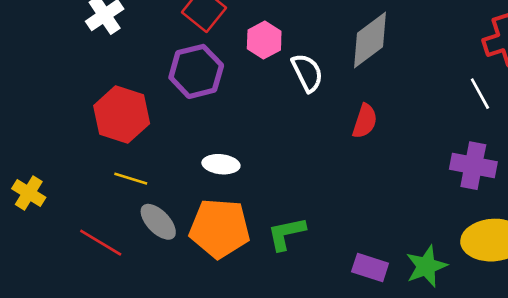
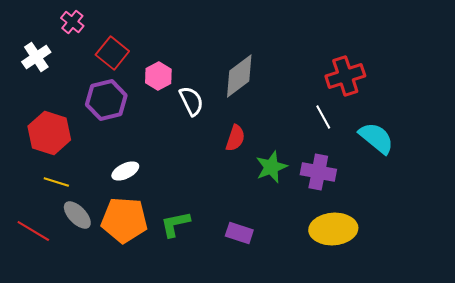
white ellipse: (221, 164) -> (125, 171), turned -32
green star: (426, 266) -> (271, 167), moved
purple rectangle: (370, 268) -> (239, 233), moved

